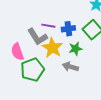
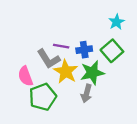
green star: (75, 49) -> (92, 73), size x1.5
gray arrow: (70, 67) -> (87, 93), turned -91

